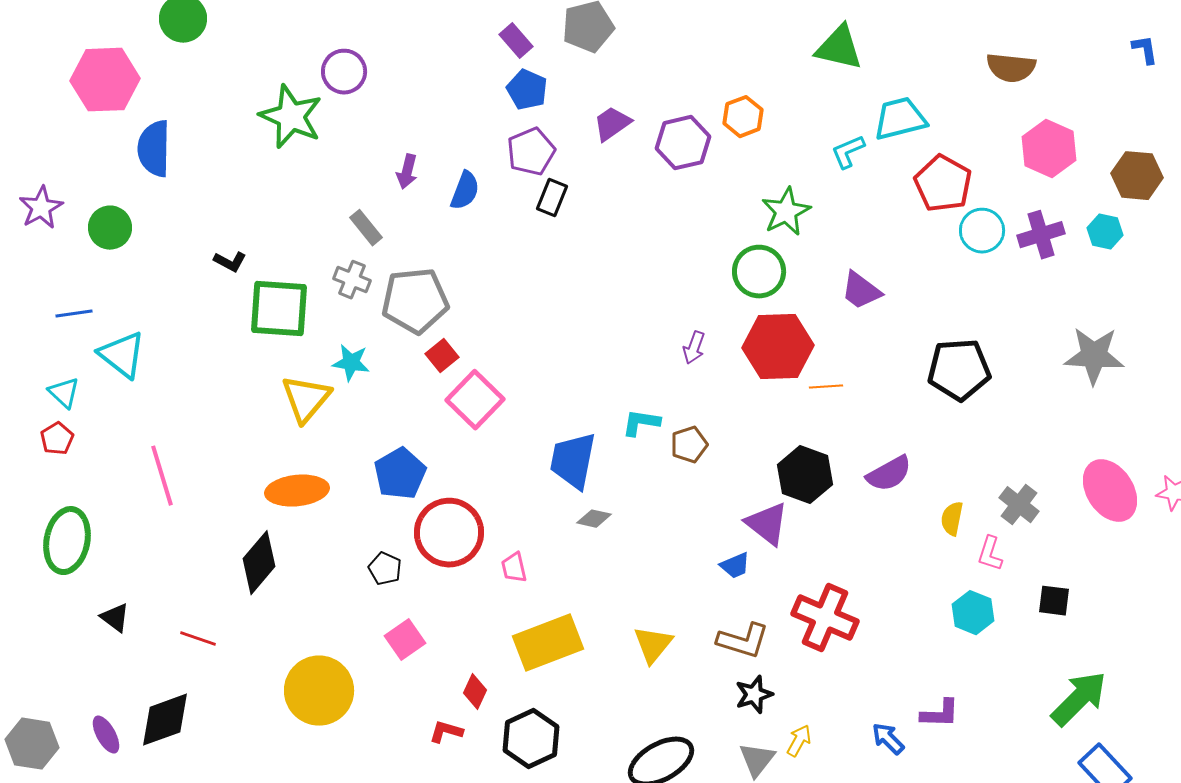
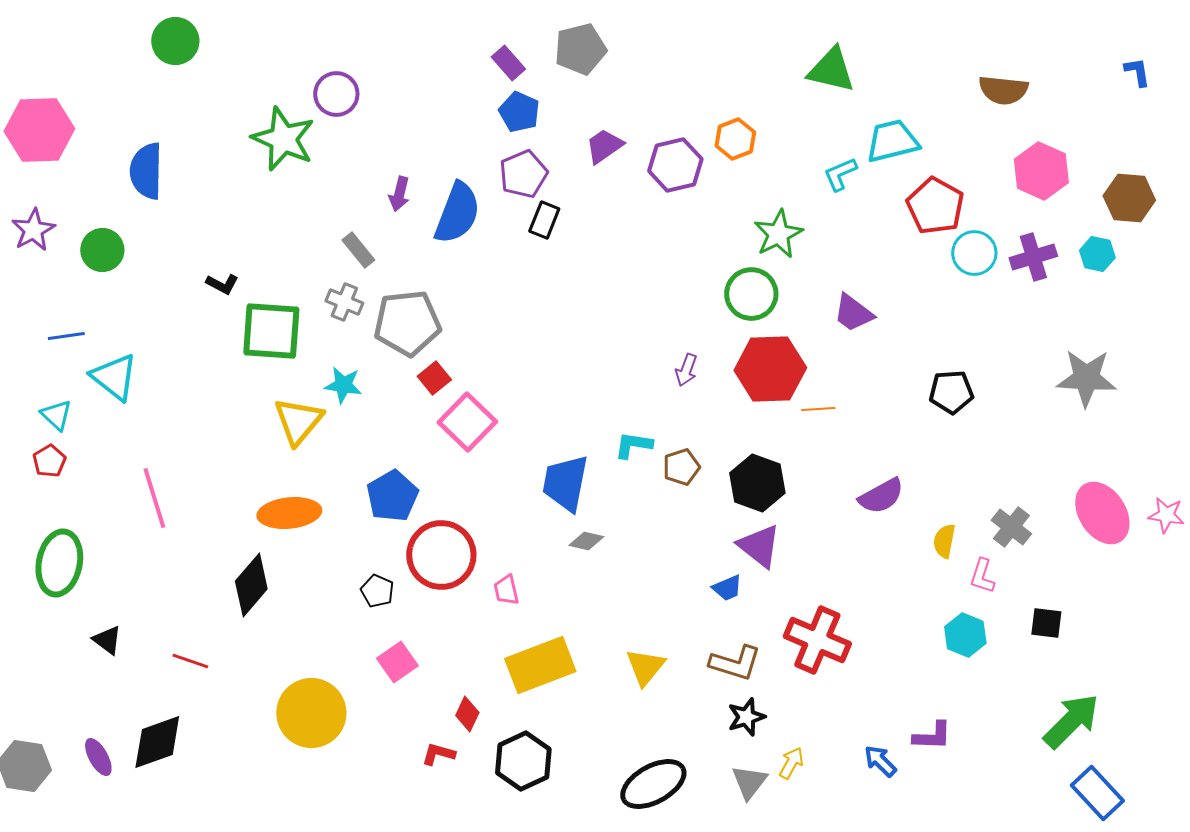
pink hexagon: (105, 80) -> (39, 130), moved
blue semicircle: (465, 191) -> (457, 213), size x1.6
black pentagon: (959, 370) -> (951, 392), size x0.7
black hexagon: (805, 475) -> (757, 483), moved

